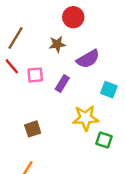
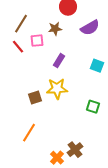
purple semicircle: (88, 59) -> (90, 28), moved
pink square: (35, 75) -> (37, 41), moved
yellow star: (86, 118) -> (57, 89), moved

